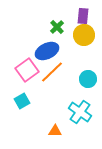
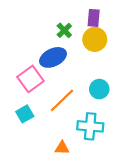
orange line: (52, 72) -> (62, 100), moved
cyan cross: (80, 112) -> (90, 126), turned -30

